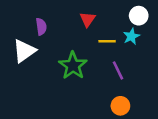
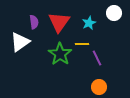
red triangle: (88, 19) -> (59, 22), moved, size x1.6
cyan star: (131, 36) -> (89, 23), moved
yellow line: (107, 41) -> (82, 44), moved

